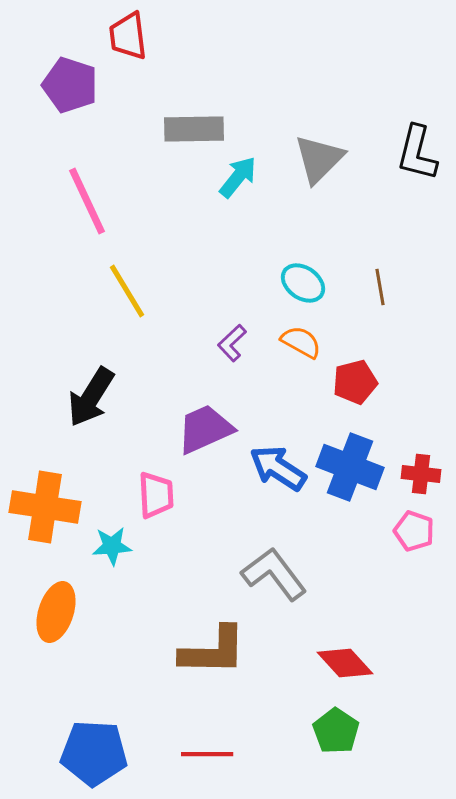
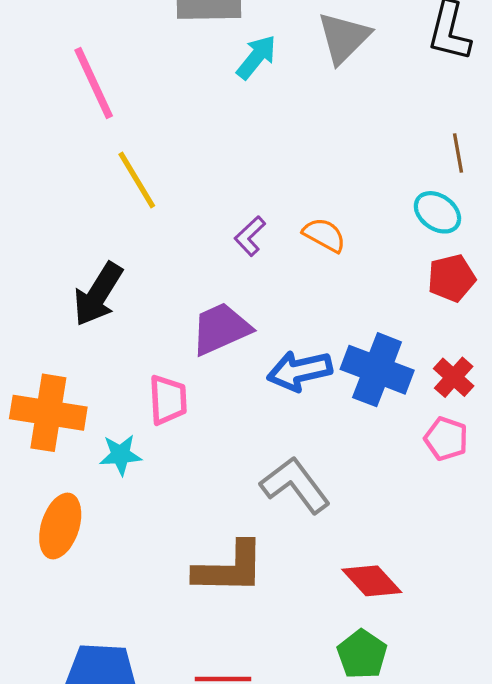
cyan ellipse: (303, 283) -> (437, 212), moved
brown line: (380, 287) -> (458, 153), moved
red pentagon: (355, 382) -> (451, 278), moved
blue arrow: (278, 468) -> (300, 371), turned -46
red cross: (421, 474) -> (454, 377), turned 36

